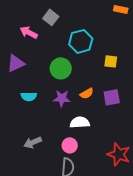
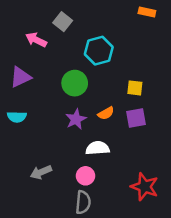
yellow square: (111, 61) -> (135, 88), moved
cyan semicircle: (29, 96) -> (17, 117), moved
purple star: (62, 98) -> (76, 119), turned -30

